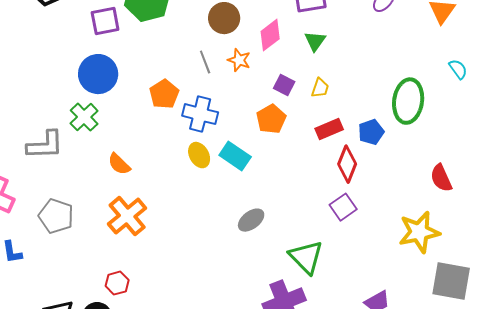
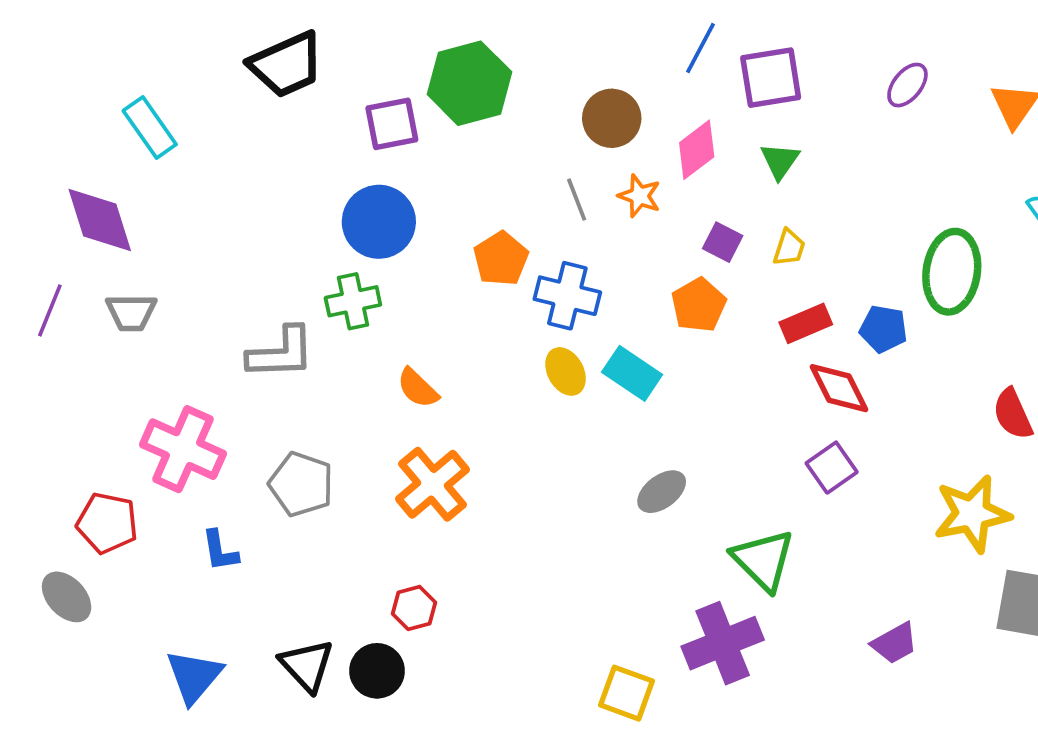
green cross: (84, 117) -> (353, 301), turned 32
blue pentagon: (371, 132) -> (883, 329), turned 30
red diamond: (347, 164) -> (839, 388), turned -48

